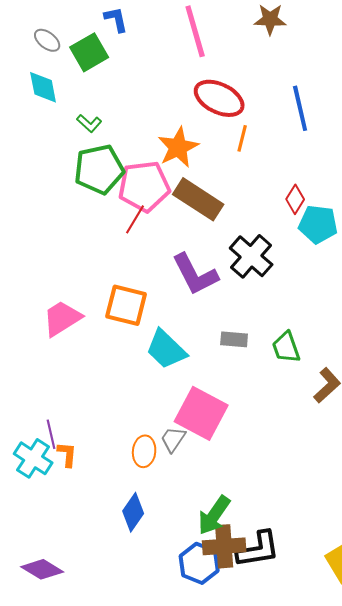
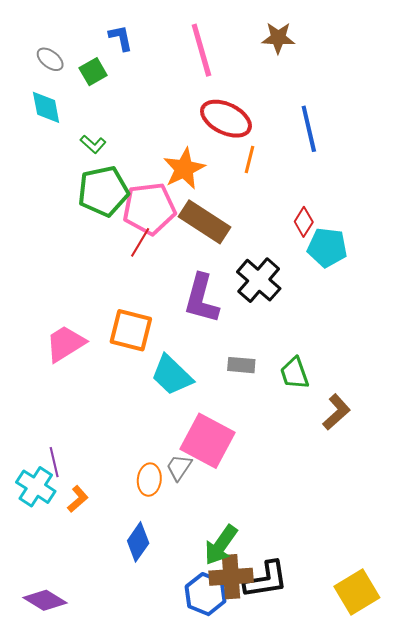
green square: (89, 52) -> (93, 72), size x0.7
purple L-shape: (195, 274) -> (201, 299), turned 42
orange L-shape: (67, 454) -> (78, 499), moved, turned 44

